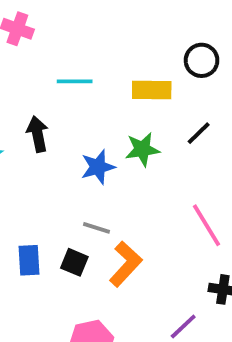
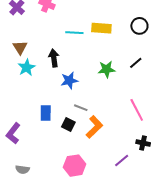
yellow rectangle: (152, 90) -> (101, 28), moved
blue star: (98, 167) -> (69, 80), moved
blue rectangle: (29, 260) -> (46, 113), moved

